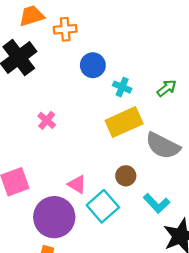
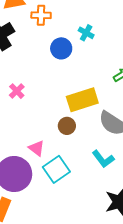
cyan cross: (122, 87) -> (86, 33), moved
brown circle: (126, 176) -> (67, 126), moved
cyan L-shape: (157, 203) -> (103, 159), moved

